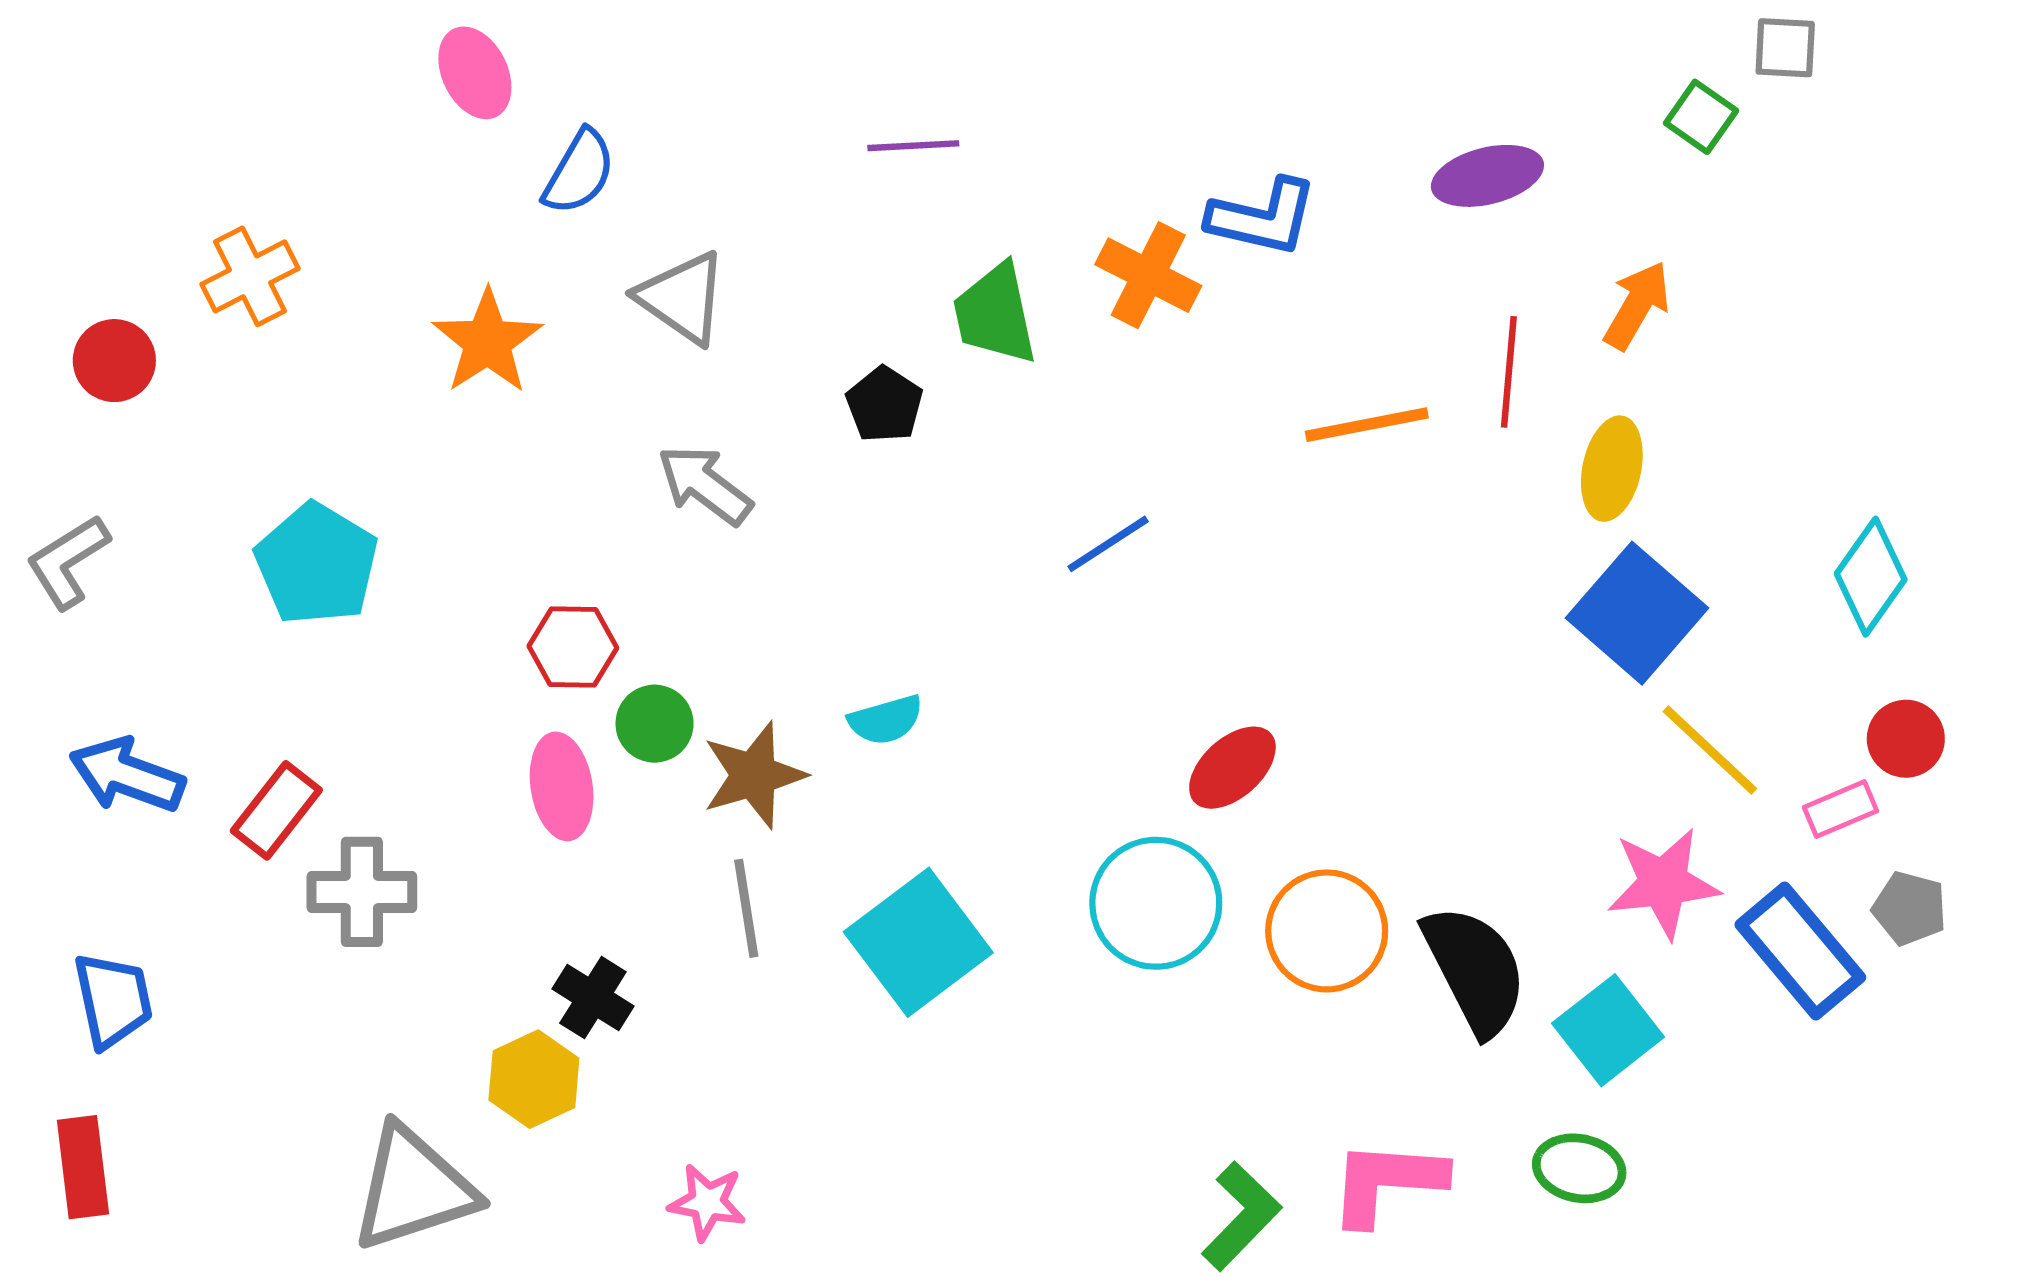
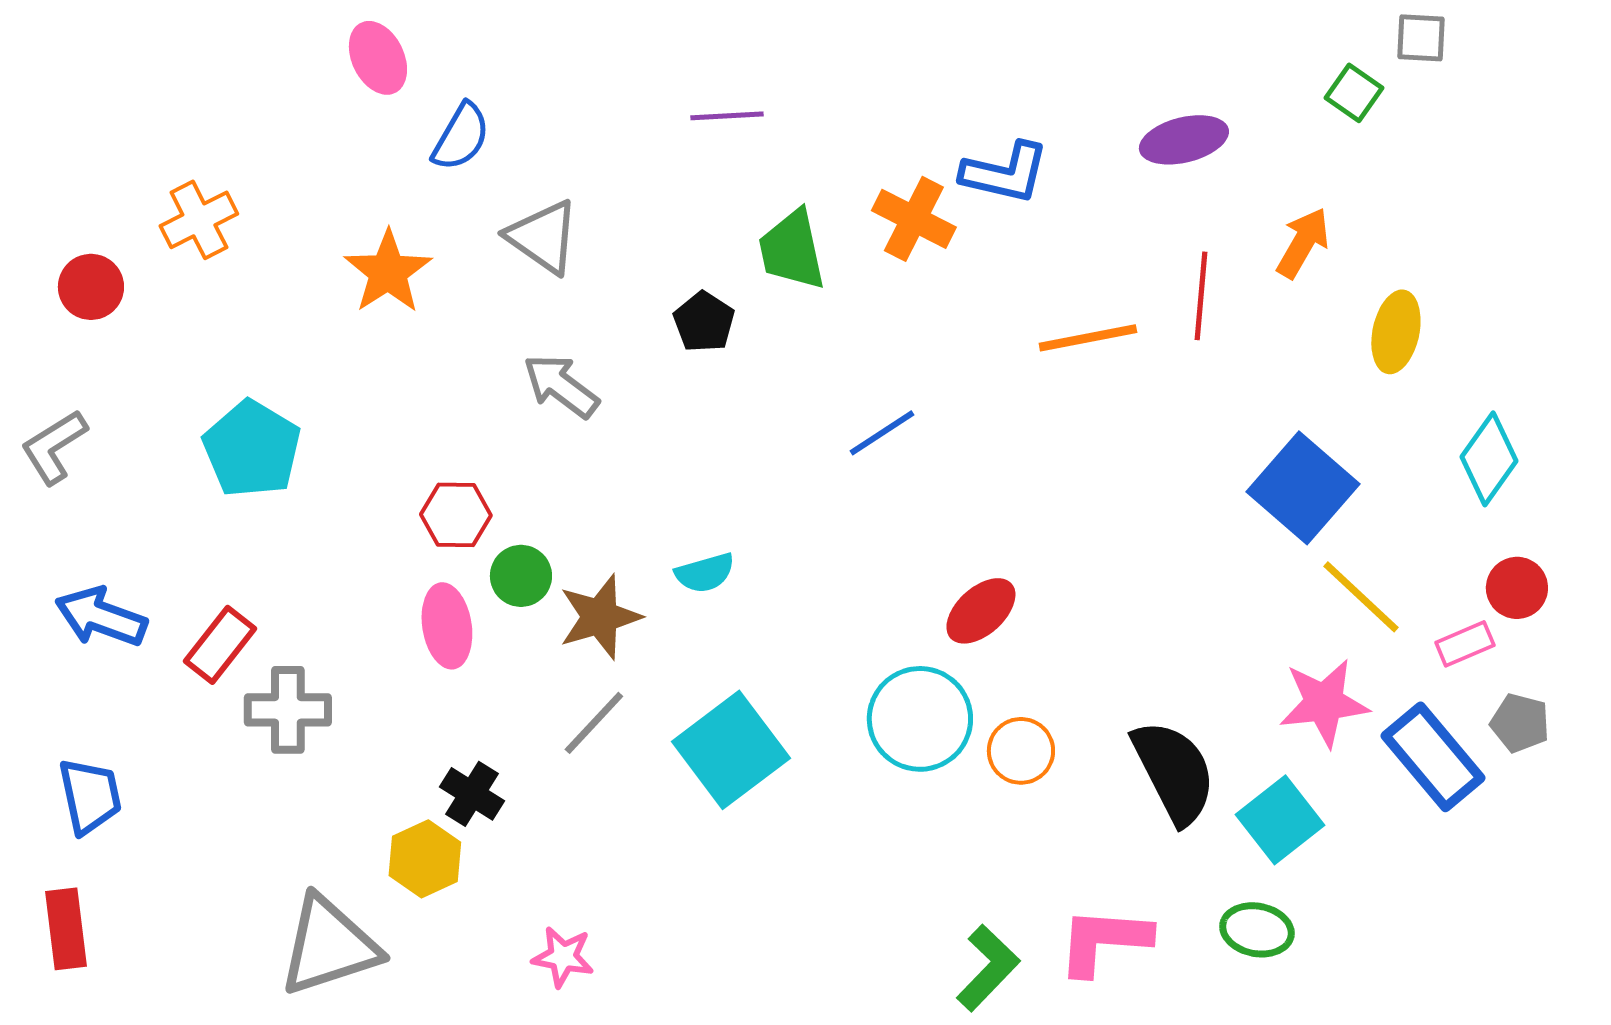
yellow ellipse: (1612, 469) -> (1396, 332), moved
gray line: (746, 908) -> (594, 723), turned 52
orange circle: (1327, 931) -> (1021, 751), moved, size x0.7

